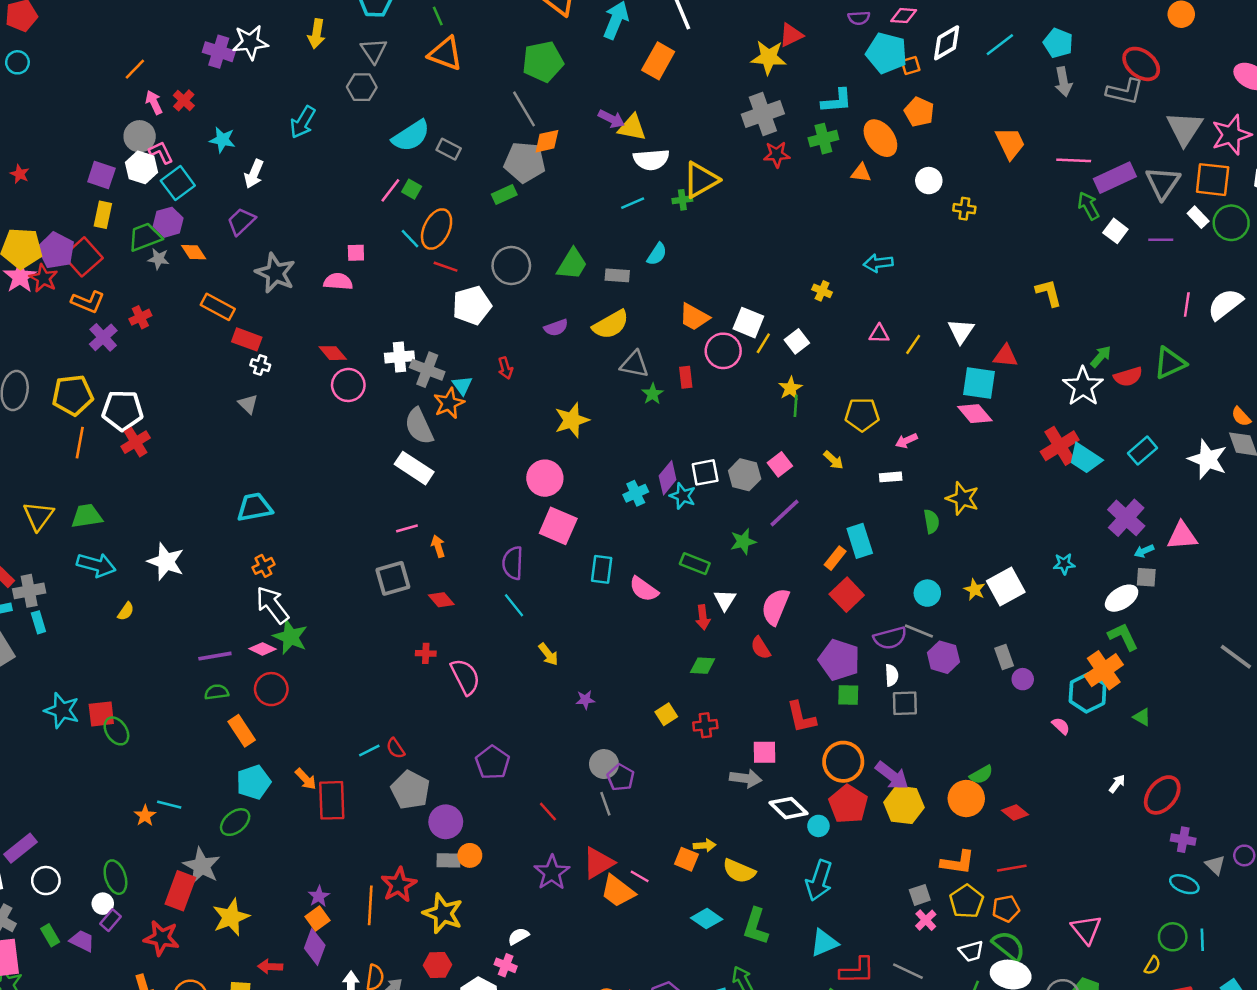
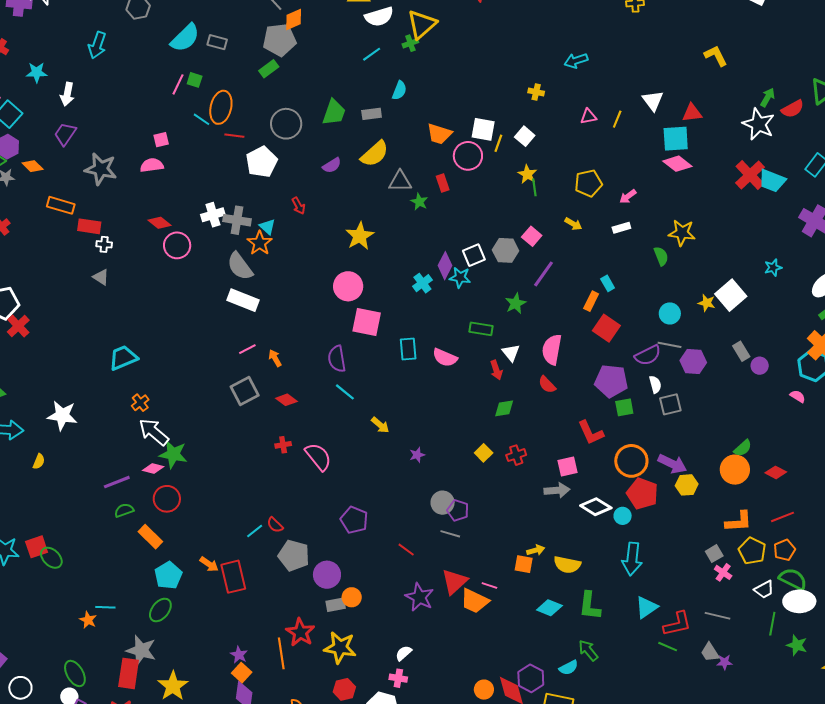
cyan rectangle: (860, 541) -> (608, 283), size x0.6
gray line: (605, 804) -> (450, 534), turned -42
yellow hexagon: (904, 805) -> (687, 485), size x0.7

